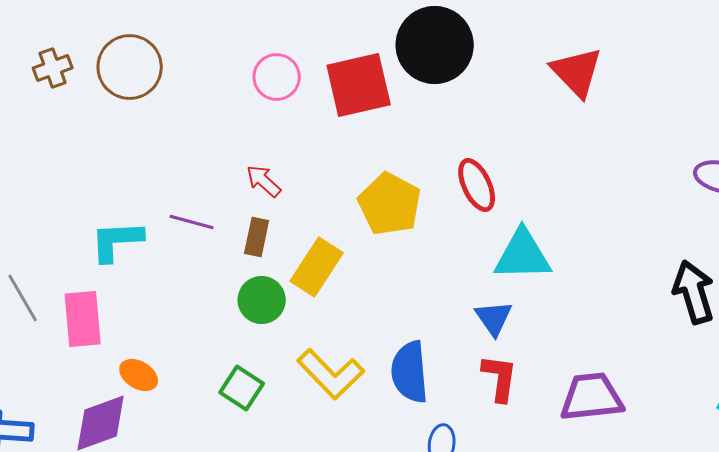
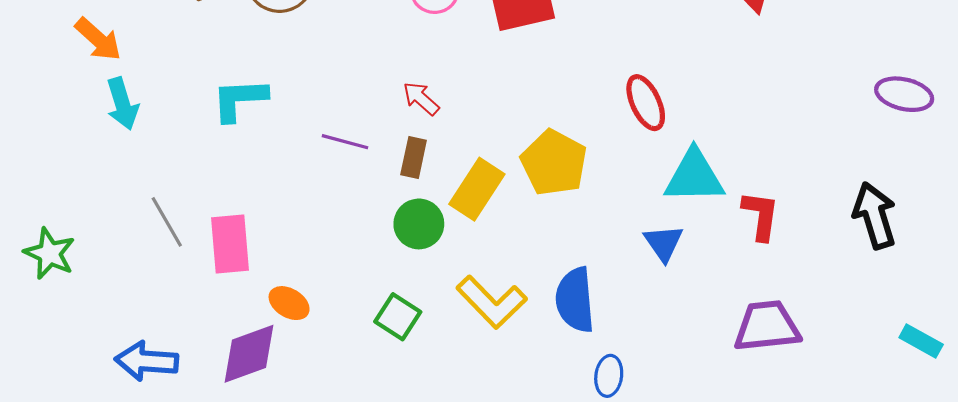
yellow pentagon: (390, 204) -> (554, 163), moved
cyan L-shape: (117, 241) -> (239, 99), moved
red L-shape: (500, 378) -> (761, 216), moved

